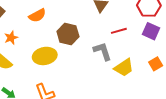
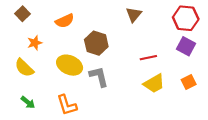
red line: (119, 31) -> (148, 58), moved
gray L-shape: (102, 51) -> (99, 77), moved
yellow ellipse: (45, 56) -> (70, 65), turned 30

